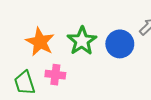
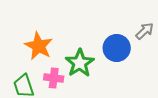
green star: (82, 41) -> (80, 63), moved

